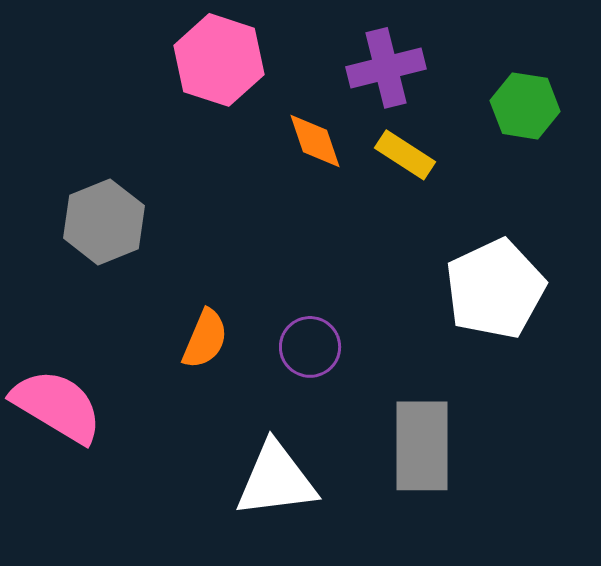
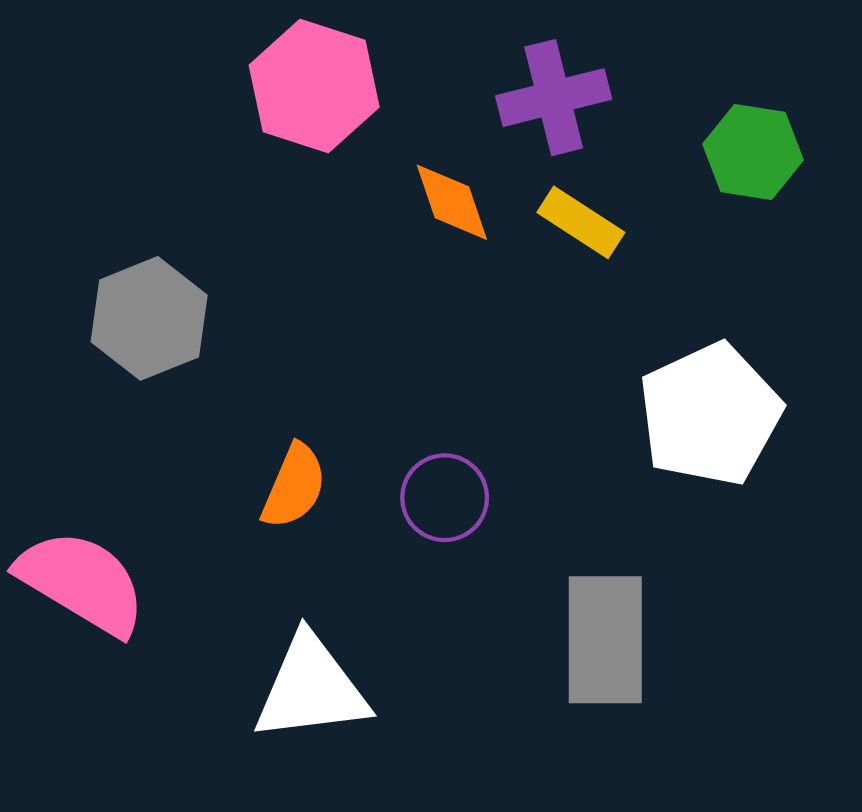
white triangle: (276, 480) -> (311, 688), moved

